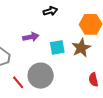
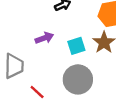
gray circle: (41, 76) -> (78, 79), moved

